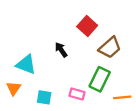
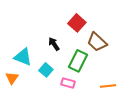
brown trapezoid: (110, 48) -> (97, 42), turned 85
green rectangle: (100, 79) -> (78, 61), moved
cyan square: (44, 97) -> (46, 70), moved, turned 32

